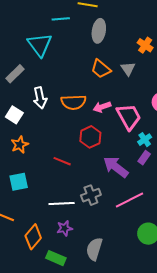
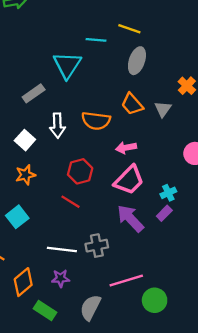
orange semicircle: (73, 102) -> (96, 121), moved
pink trapezoid: (129, 117) -> (129, 180), moved, turned 64
red hexagon: (90, 137) -> (80, 171), moved
cyan square: (19, 182) -> (17, 217), turned -36
pink line: (129, 200) -> (126, 280), moved

